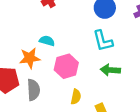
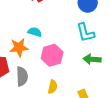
yellow semicircle: (76, 97) -> (53, 87), moved

